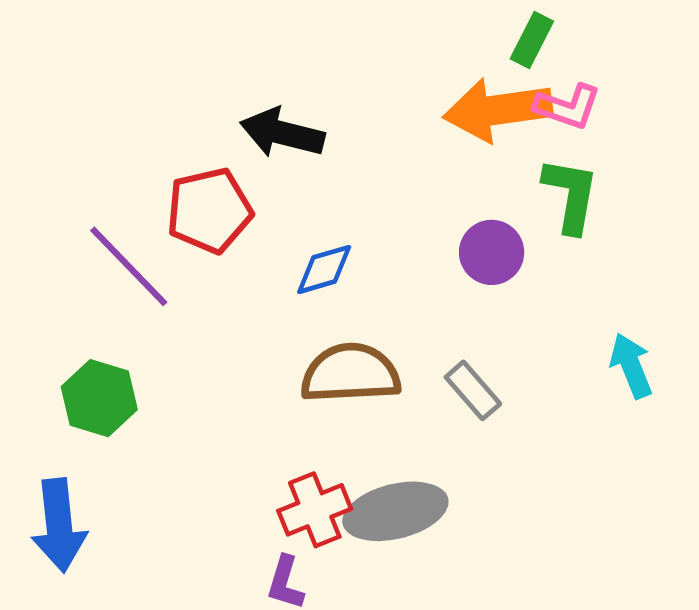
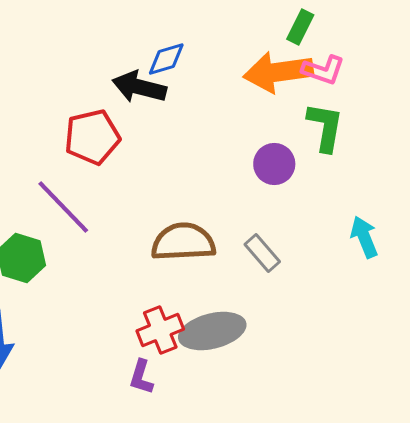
purple line: (129, 266) -> (63, 207), moved
blue diamond: (324, 269) -> (166, 59), moved

